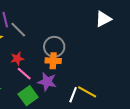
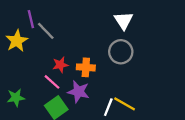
white triangle: (103, 19) -> (124, 21), moved, turned -36
gray circle: (54, 47) -> (121, 52), moved
red star: (17, 59) -> (60, 65), moved

